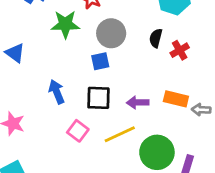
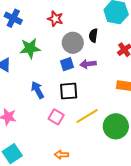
green star: (65, 24) -> (30, 48), moved
black semicircle: (156, 38) -> (93, 36), moved
purple arrow: (138, 103) -> (88, 64), moved

